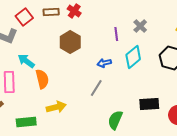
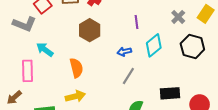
gray cross: (140, 26) -> (178, 17), moved
orange semicircle: (42, 79) -> (76, 68), moved
gray line: (96, 88) -> (128, 76), moved

